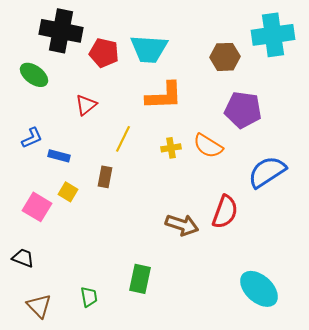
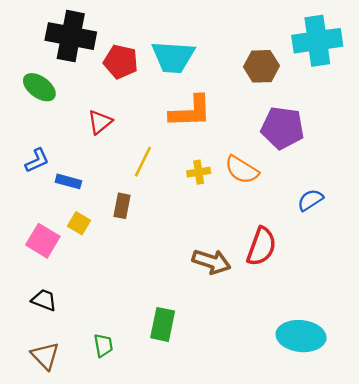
blue semicircle: (267, 172) -> (310, 200), size x0.6
black trapezoid: (23, 258) -> (44, 300), moved
cyan ellipse: (259, 289) -> (301, 336), turned -36

